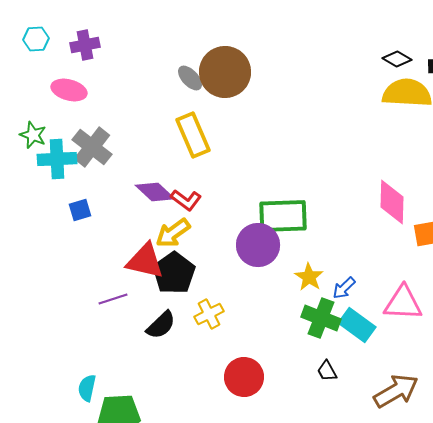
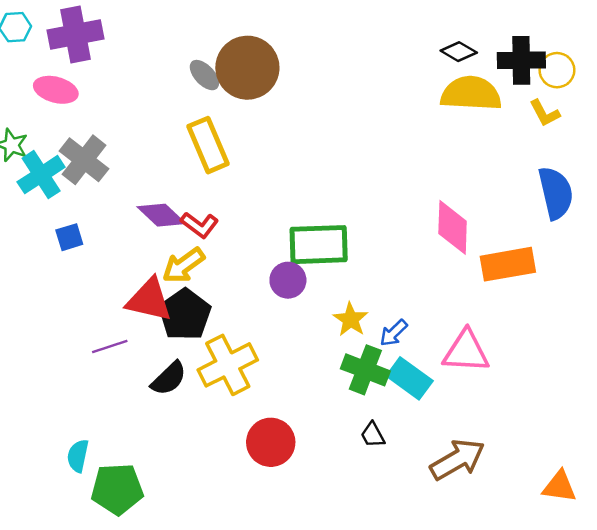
purple cross: (85, 45) -> (75, 35), size x1.5
cyan cross: (57, 159) -> (41, 175), turned -30
purple circle: (258, 245) -> (288, 280), size x0.7
yellow cross: (209, 314) -> (228, 365), size x1.6

